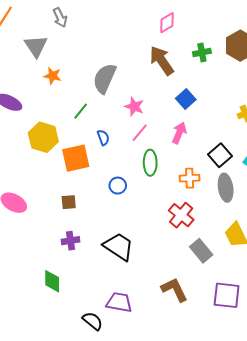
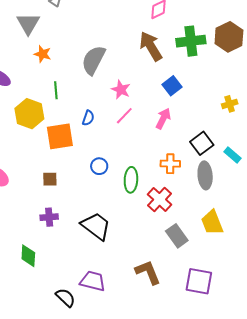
green cross: (202, 52) -> (191, 41), size x1.6
green line: (81, 111) -> (56, 90), moved, turned -48
blue semicircle: (103, 137) -> (88, 118), turned 35
green ellipse: (150, 163) -> (131, 180), moved

